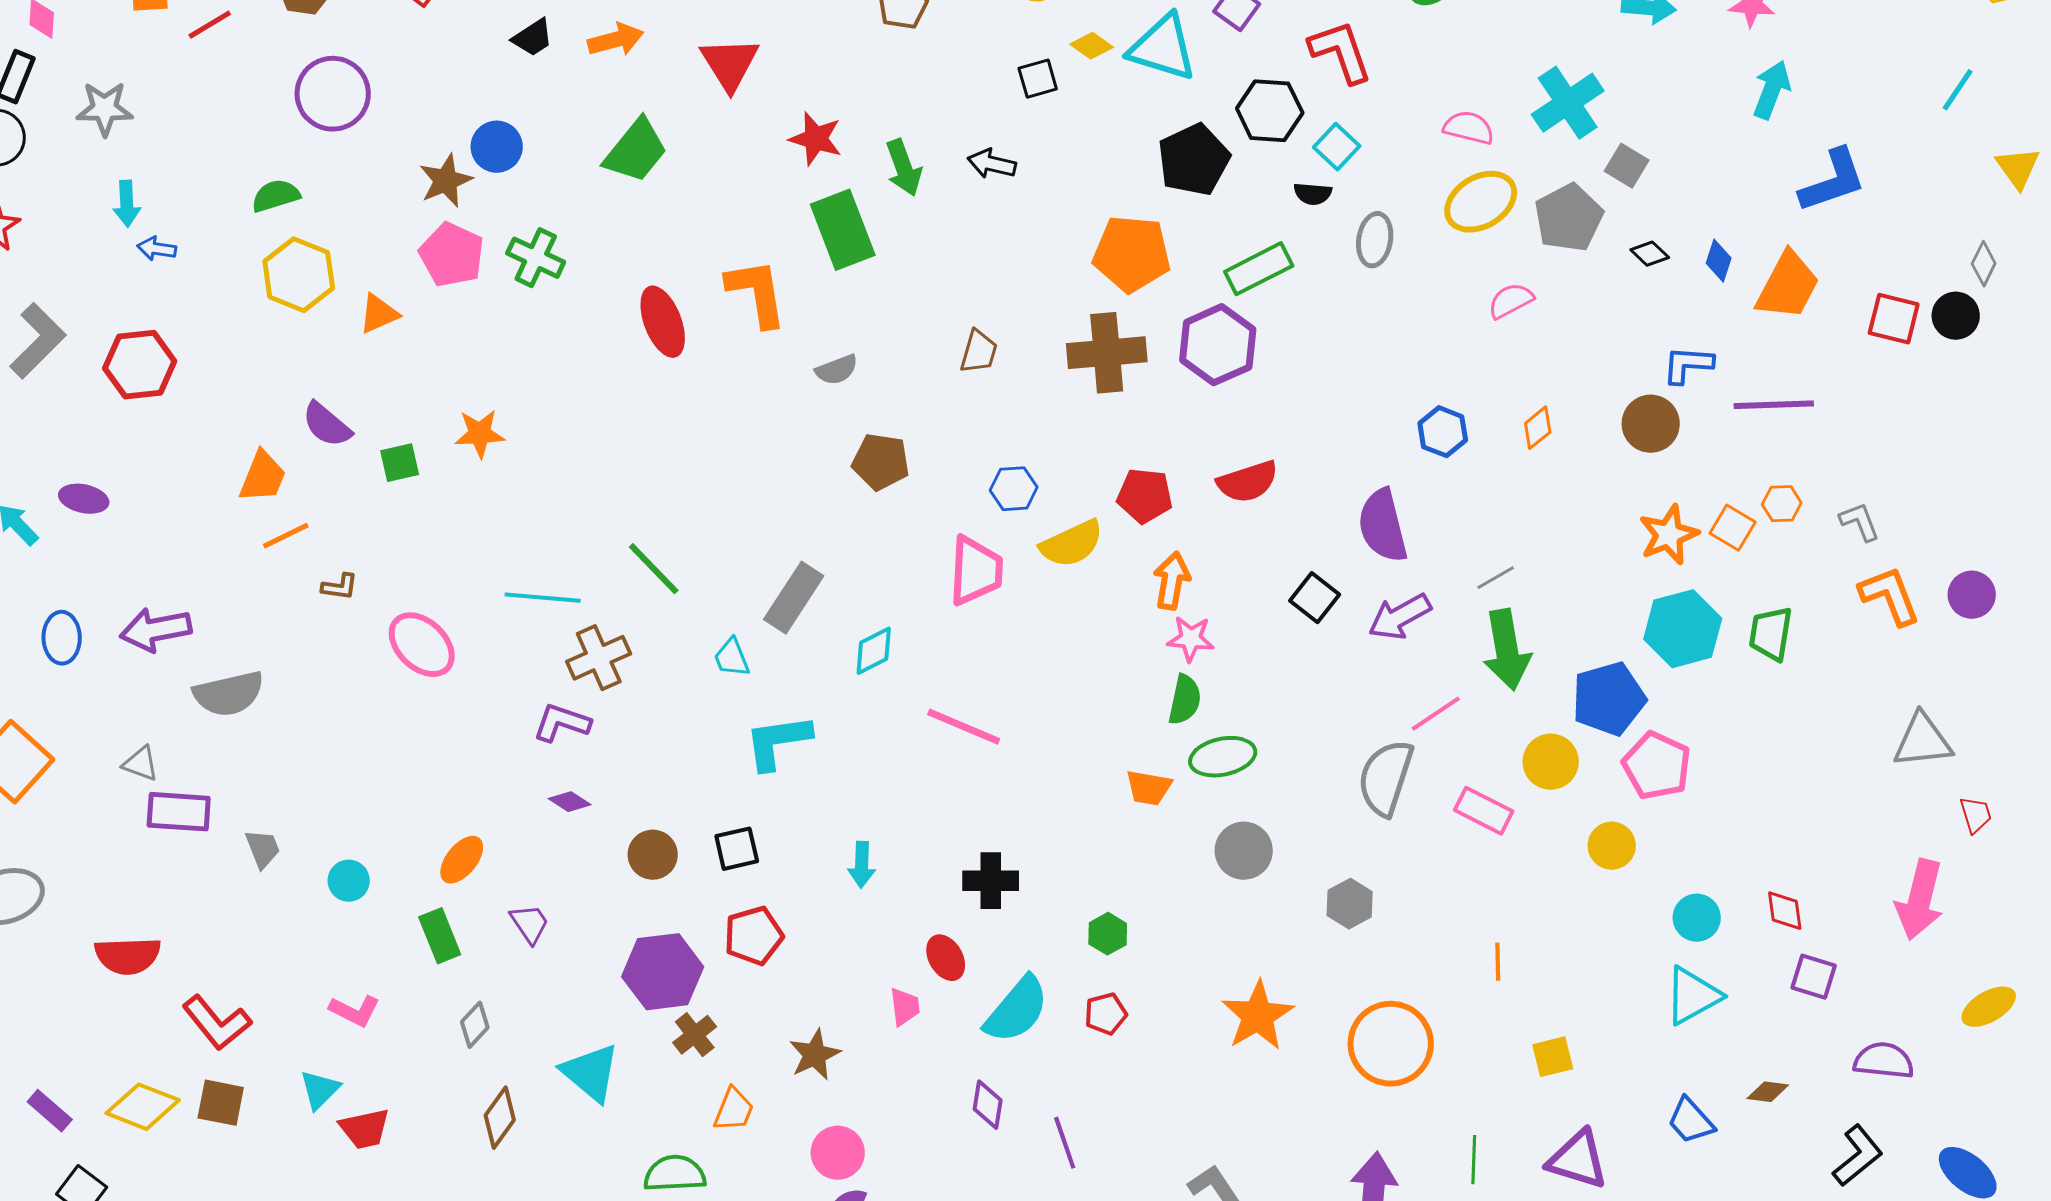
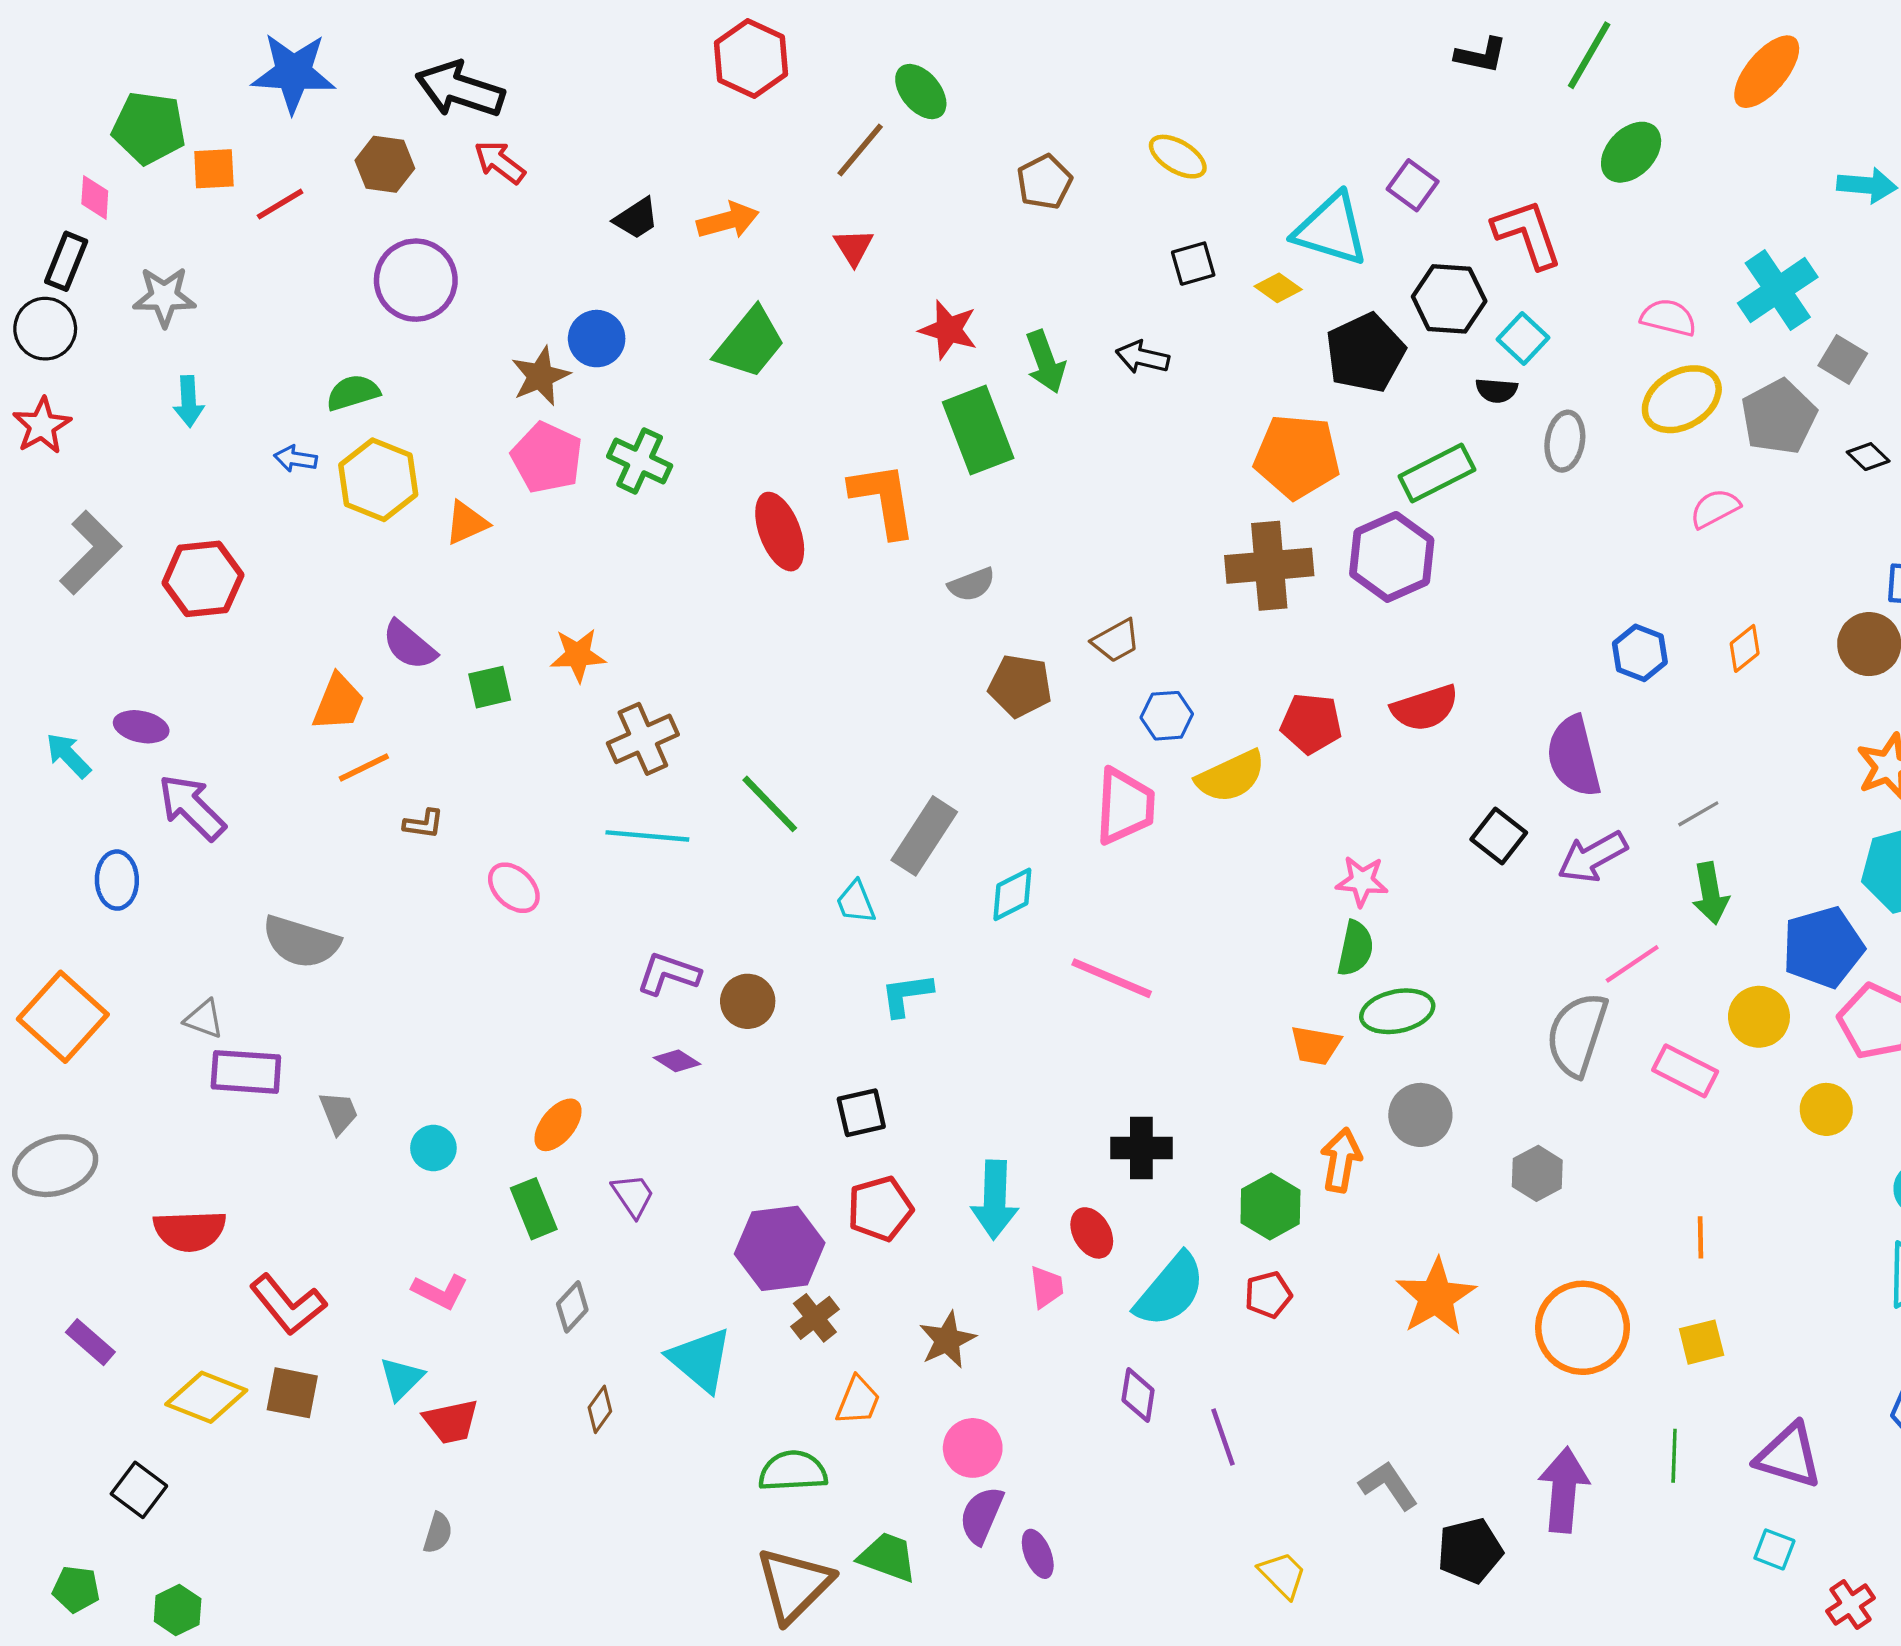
yellow diamond: (1092, 46) -> (1278, 288), moved
red triangle: (730, 64) -> (854, 247), size x0.6
blue arrow: (157, 249) -> (296, 459), moved
brown trapezoid: (979, 352) -> (1116, 641), moved, turned 45
orange arrow: (1172, 581) -> (1341, 1160), moved
purple arrow: (156, 630) -> (192, 807), moved, turned 56
pink ellipse: (422, 645) -> (514, 888), size x0.7
green arrow: (1507, 650) -> (1710, 893), size x0.7
brown cross: (599, 658) -> (643, 739), moved
gray semicircle: (229, 694) -> (301, 942), turned 30
cyan L-shape: (778, 742) -> (906, 995), size x0.7
brown circle: (653, 855) -> (748, 1001), moved
cyan arrow: (862, 865) -> (995, 1200), moved, size x1.5
green hexagon: (1108, 934) -> (1270, 1206), size x1.4
yellow square: (1553, 1057) -> (1702, 1342), moved
purple rectangle: (50, 1111) -> (90, 1342), moved
brown diamond: (500, 1118) -> (600, 1409), size x0.7

